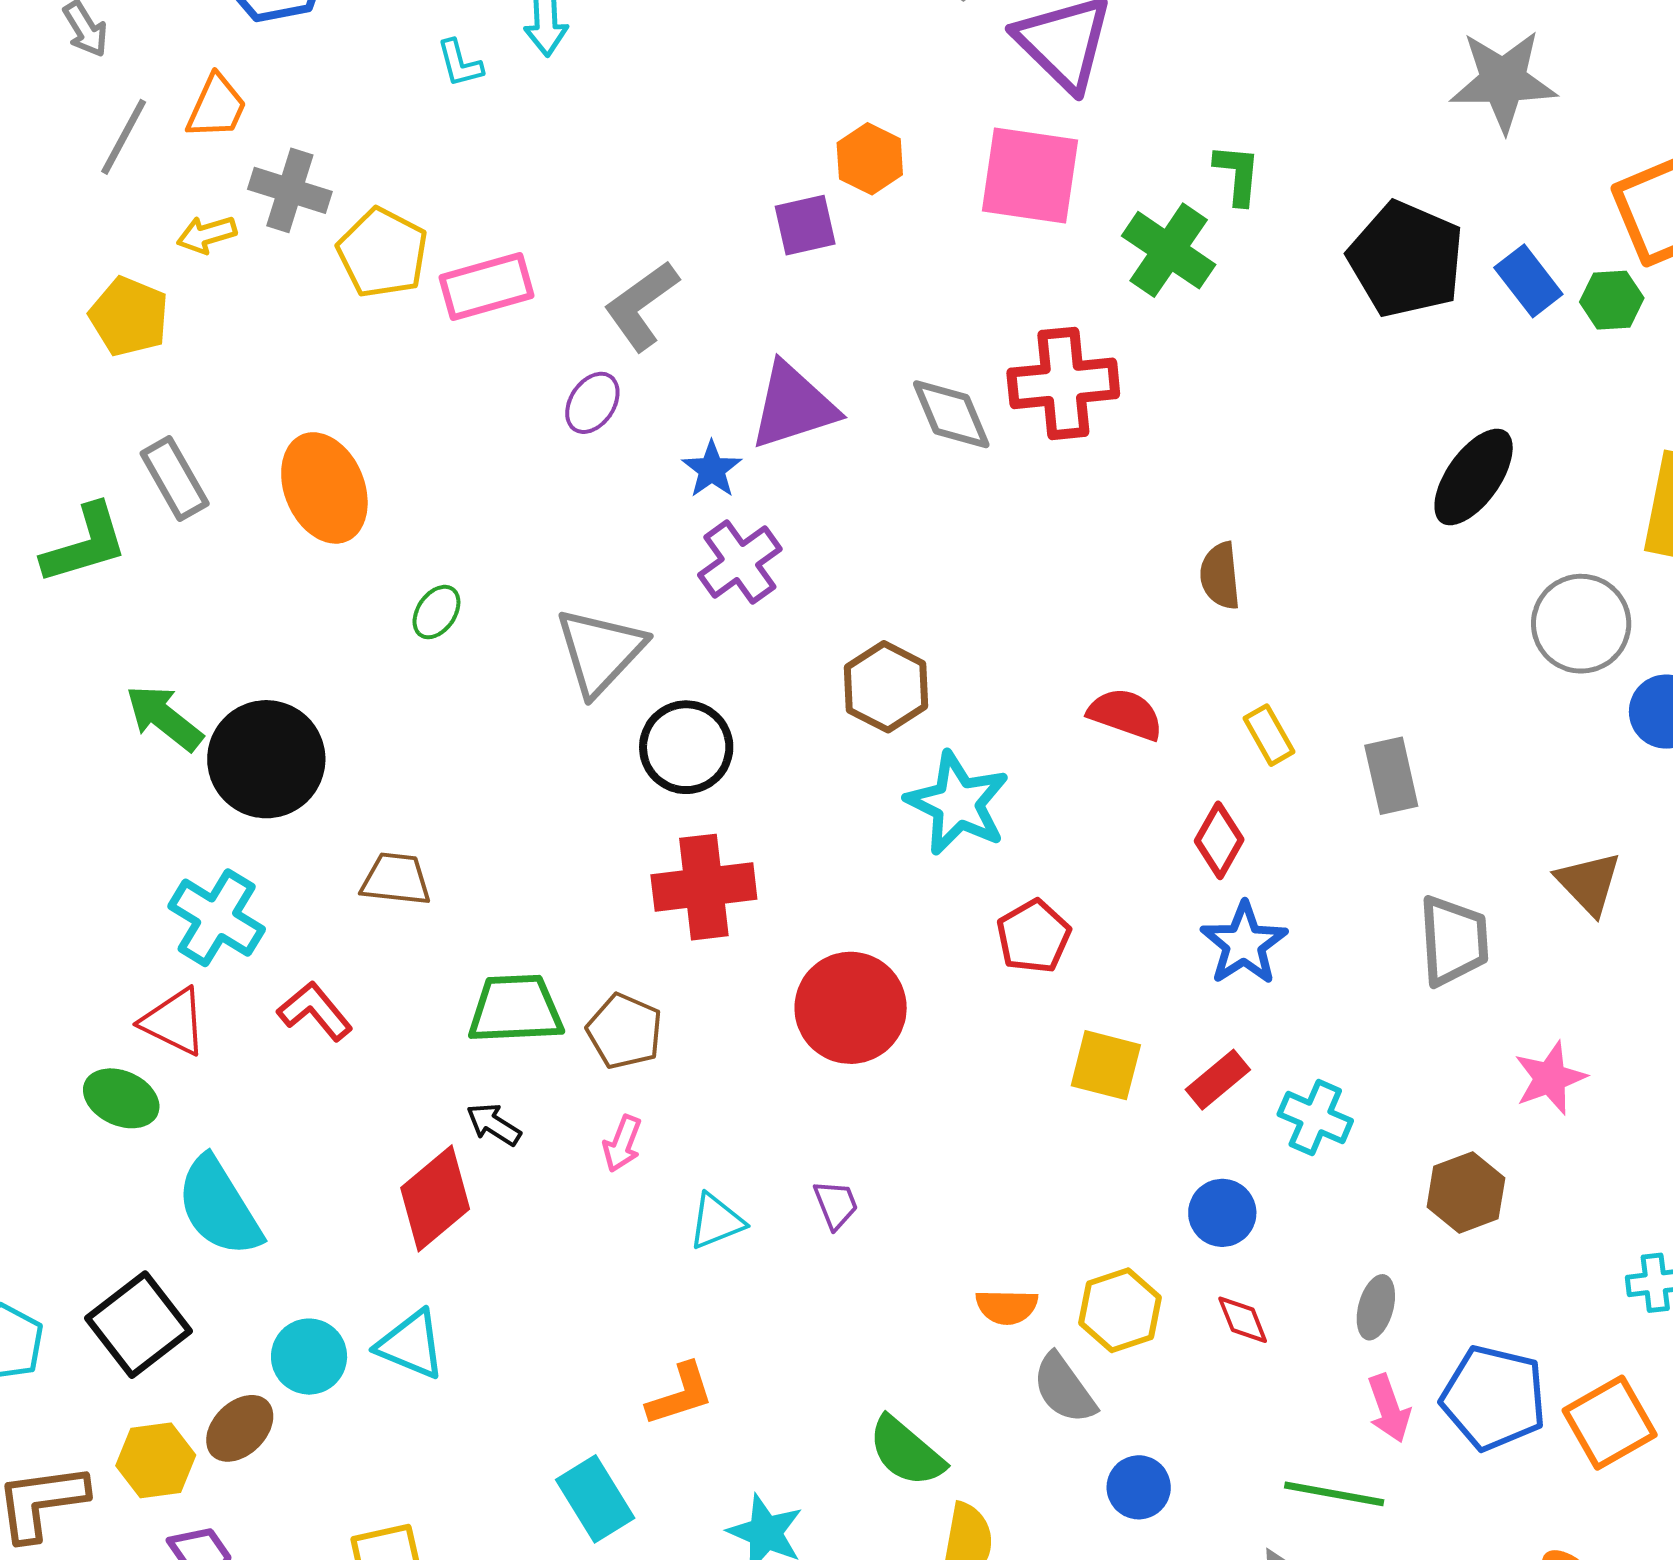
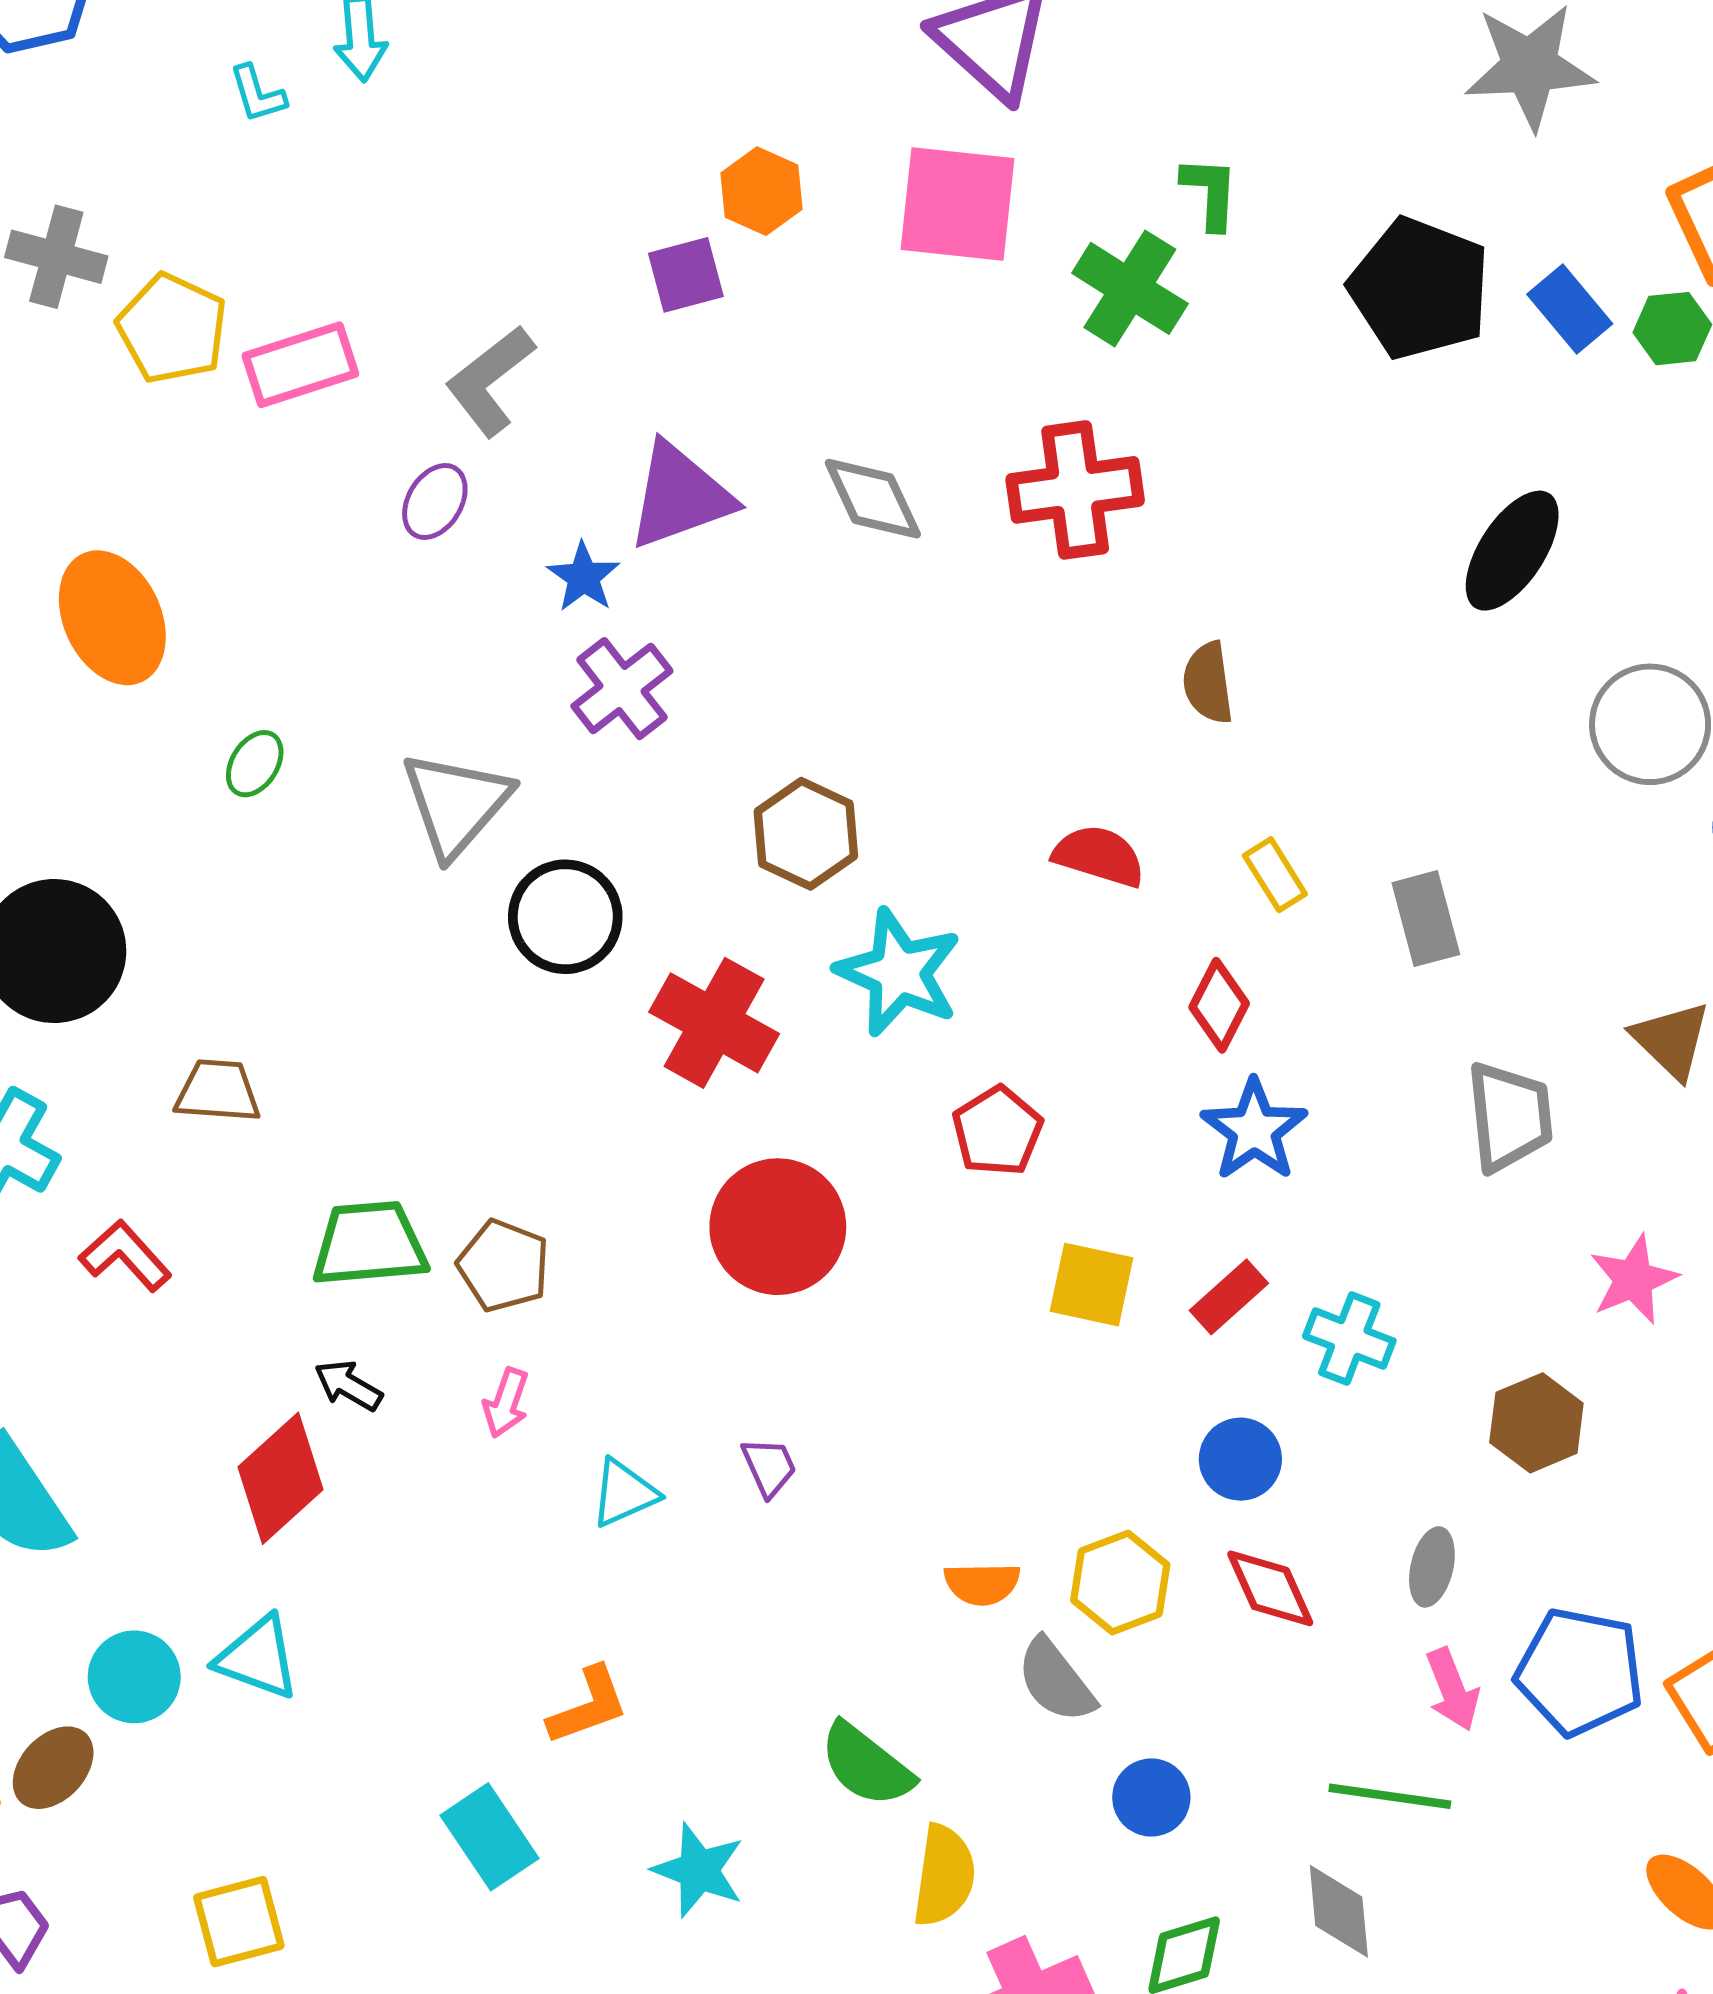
red cross: (1063, 383) -> (1075, 490), moved
red cross: (704, 887) -> (714, 1023), moved, turned 38
red diamond: (1243, 1320) -> (1270, 1588), size x1.4

